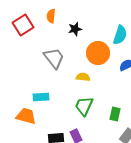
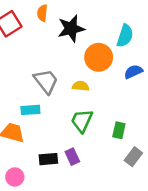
black star: (75, 29) -> (71, 29), size x1.6
gray trapezoid: (54, 58) -> (46, 81), moved

